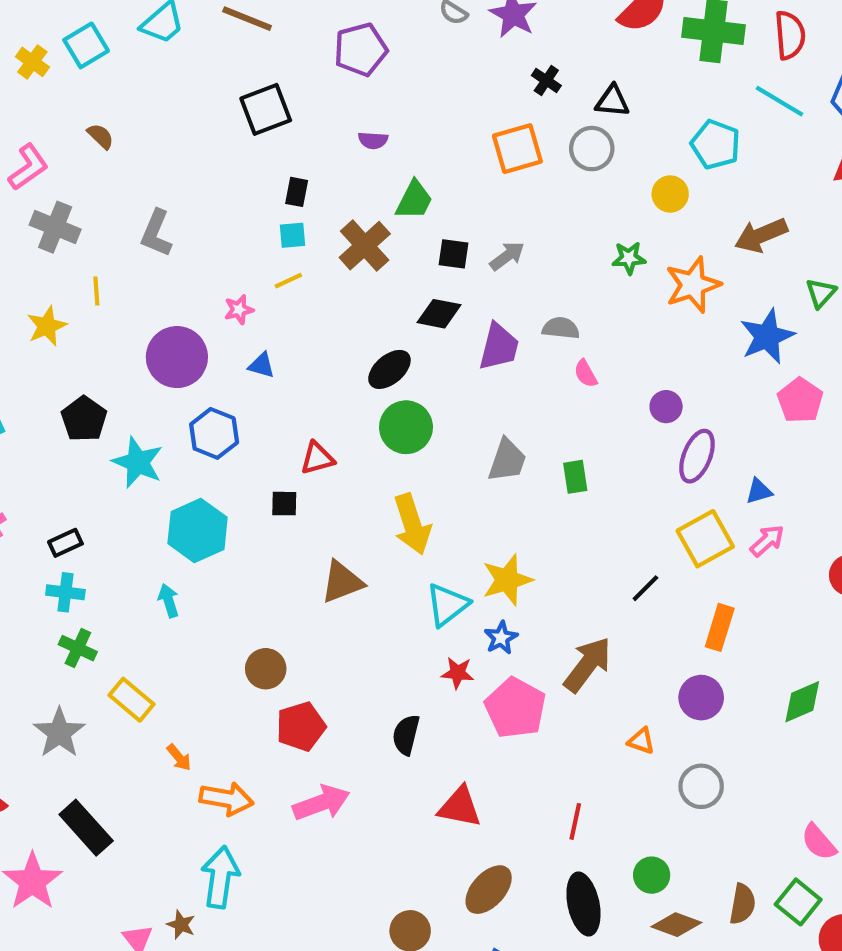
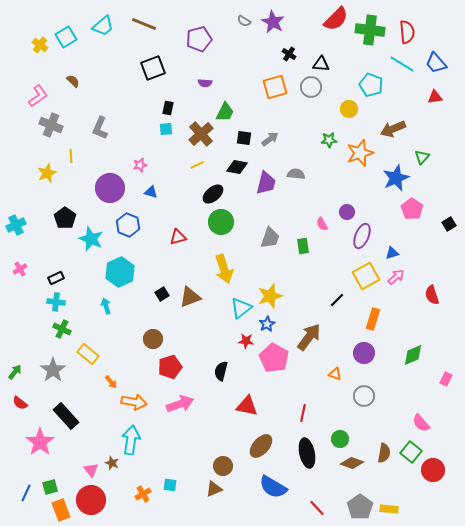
yellow line: (288, 281) -> (197, 165), moved
pink semicircle: (586, 374) -> (322, 224), moved
black square: (284, 504) -> (162, 294), moved, turned -32

